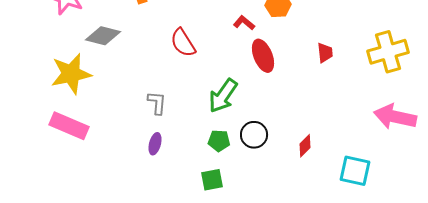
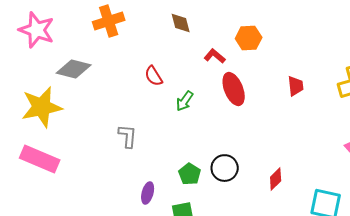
red semicircle: (183, 43) -> (154, 76), size x0.7
green arrow: (223, 96) -> (185, 101), moved, size x0.6
green pentagon: (219, 141) -> (190, 174), turned 30
purple ellipse: (155, 144) -> (148, 193), moved

